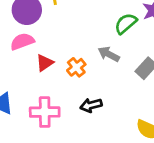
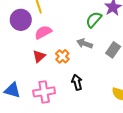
pink semicircle: (22, 41) -> (43, 32), moved
black arrow: (91, 105) -> (77, 82), turned 98

